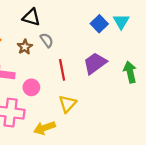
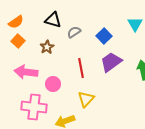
blue square: (99, 24) -> (104, 36), moved
gray semicircle: (47, 40) -> (74, 32), moved, turned -88

